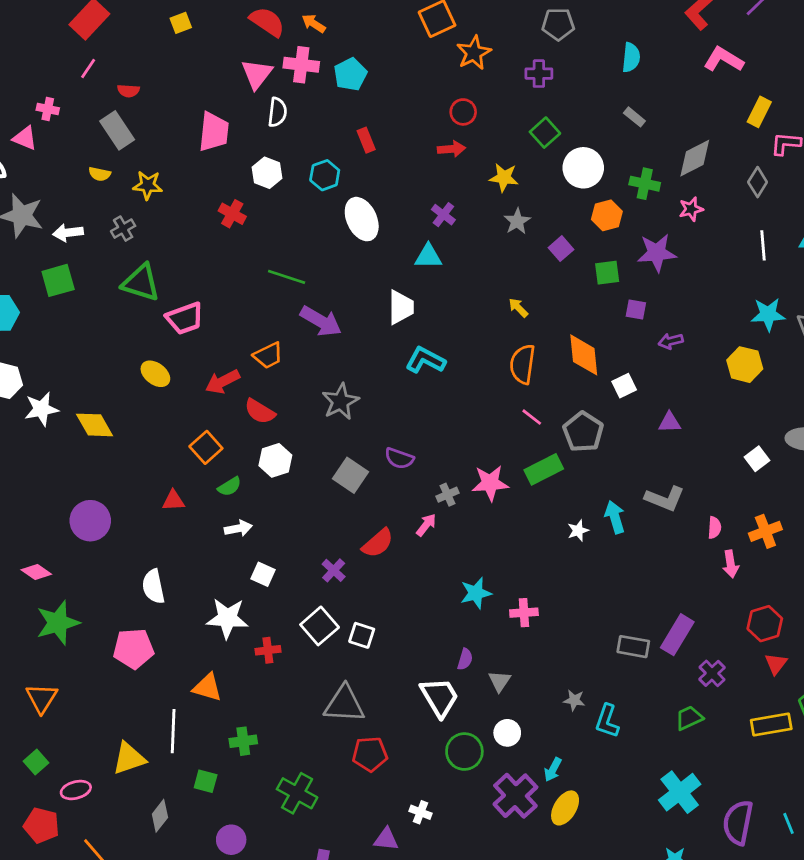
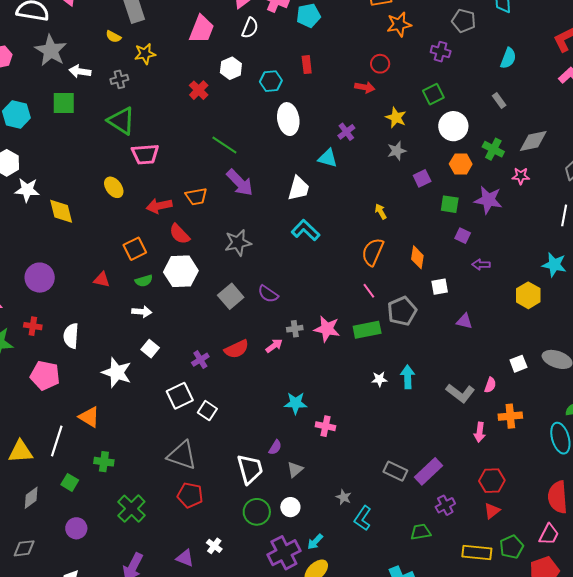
yellow star: (148, 185) -> (145, 54), turned -30
orange diamond: (584, 355) -> (417, 257), size x0.7
white hexagon: (275, 460) -> (181, 271), size x1.4
gray L-shape: (665, 499) -> (460, 393), moved
pink semicircle: (714, 528) -> (490, 385), moved
red cross: (268, 650) -> (33, 326), moved

